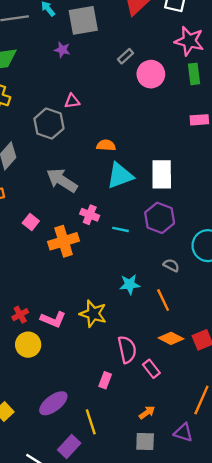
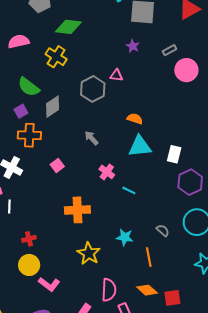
purple star: (62, 50) -> (133, 46), moved
white rectangle: (162, 174) -> (174, 154), size x0.7
gray arrow: (62, 180) -> (91, 138), size x0.6
purple hexagon: (160, 218) -> (190, 182), moved
orange cross: (64, 241) -> (77, 210), moved
pink L-shape: (53, 319) -> (49, 284), moved

